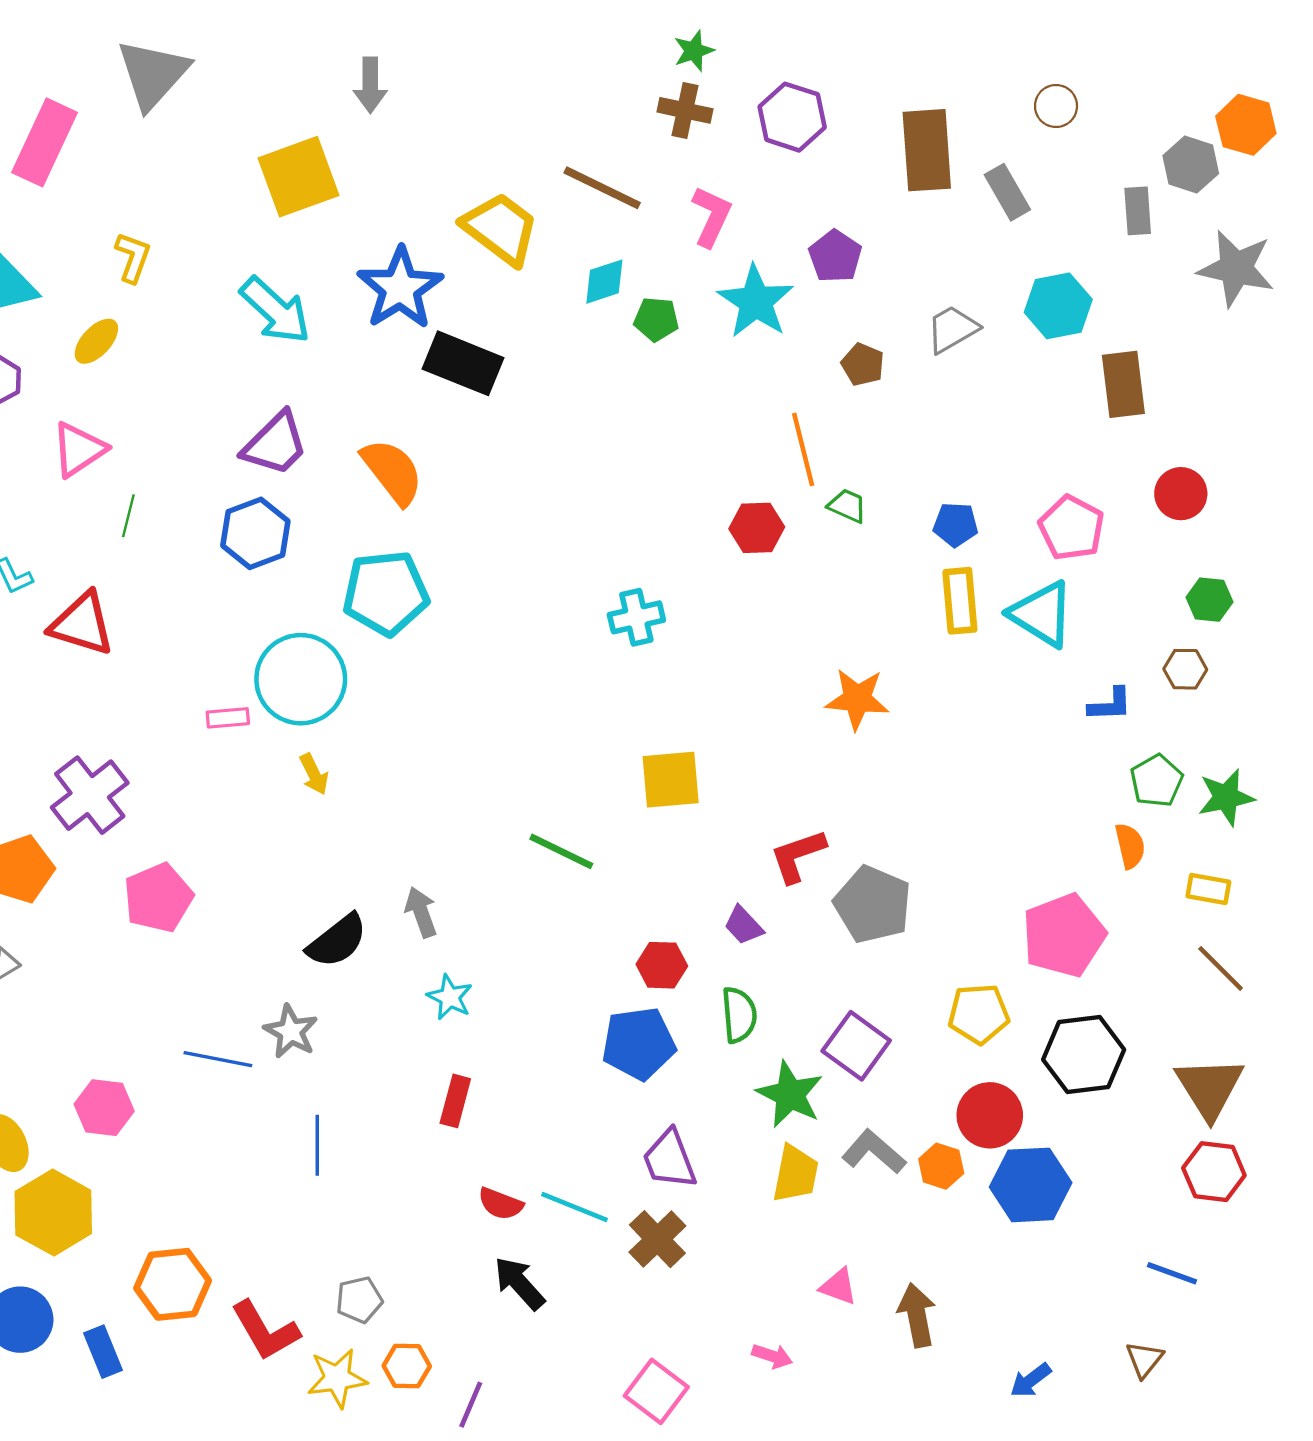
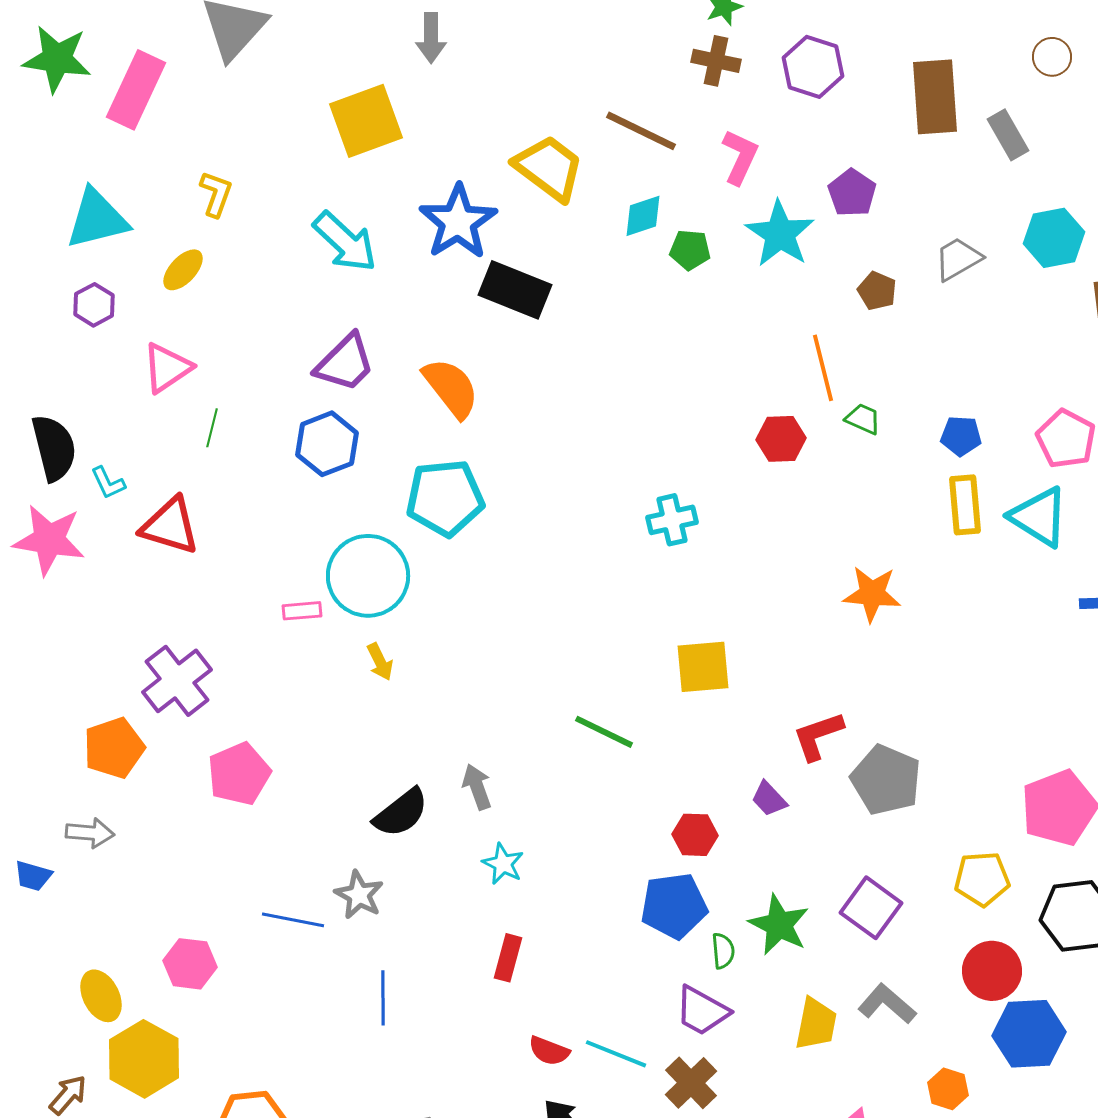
green semicircle: (739, 1015) -> (723, 951), moved, size x0.7
green star: (790, 1094) -> (779, 925), moved
purple trapezoid: (670, 1160) -> (702, 1011), turned -40
orange hexagon: (941, 1166) -> (948, 1089), moved

